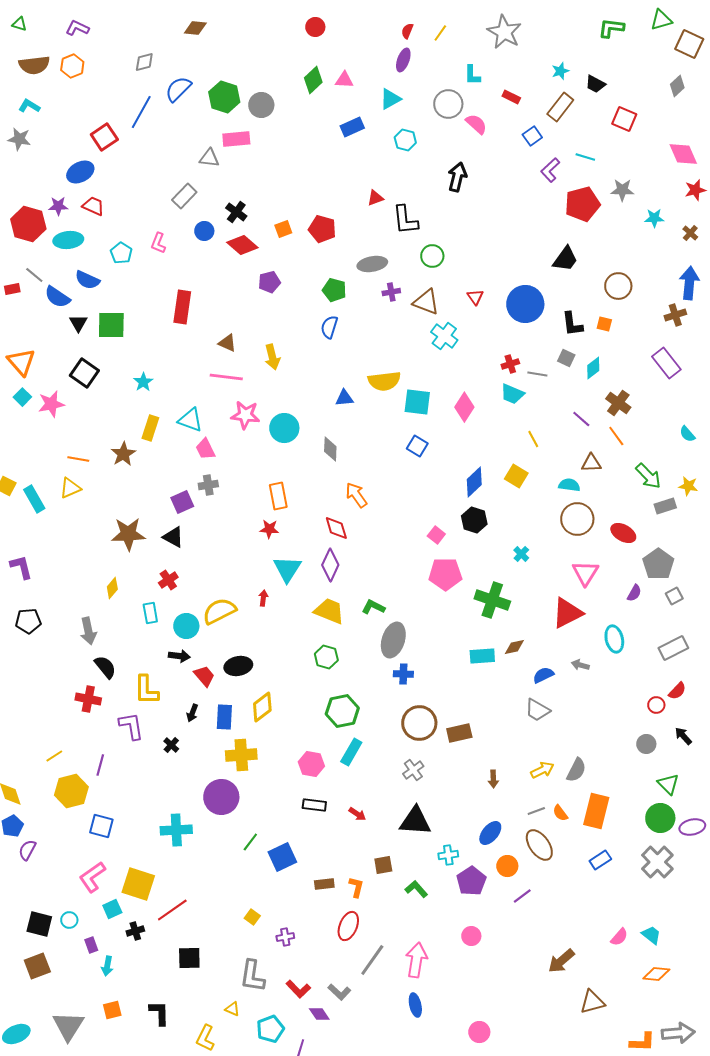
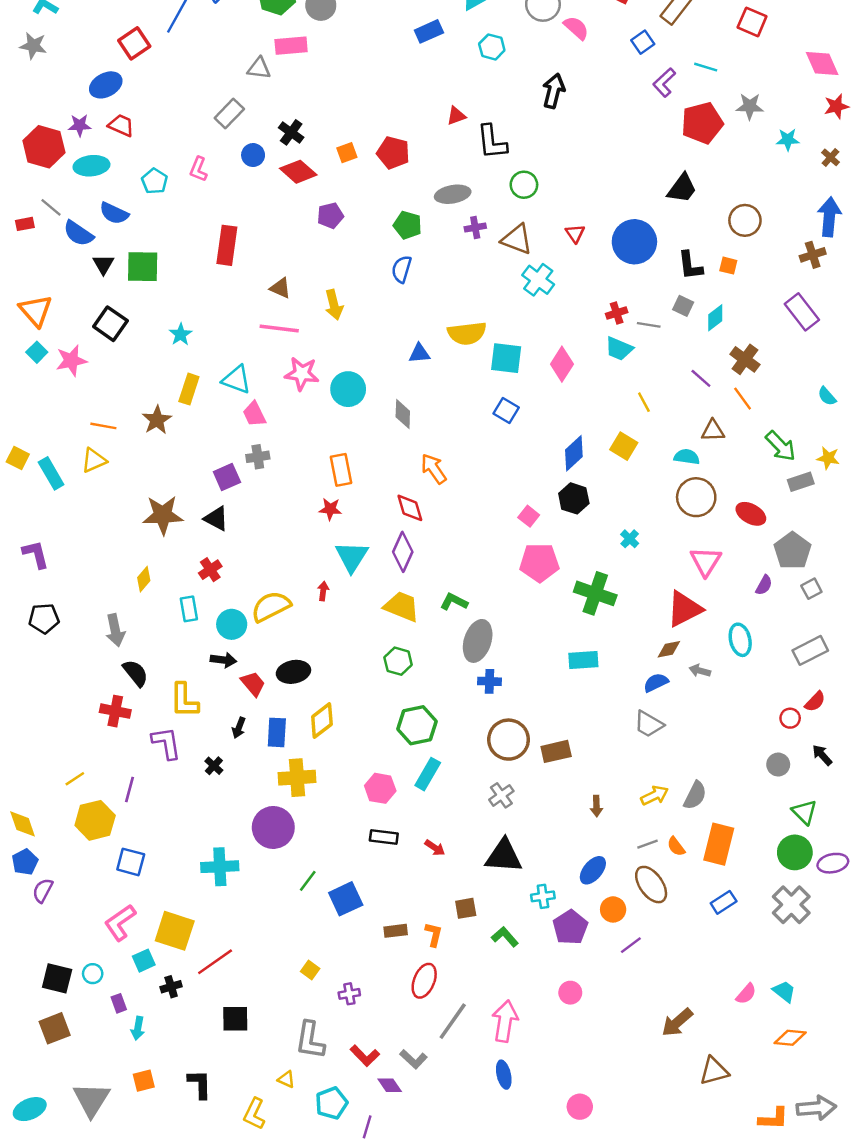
brown diamond: (514, 647) -> (669, 649), moved

